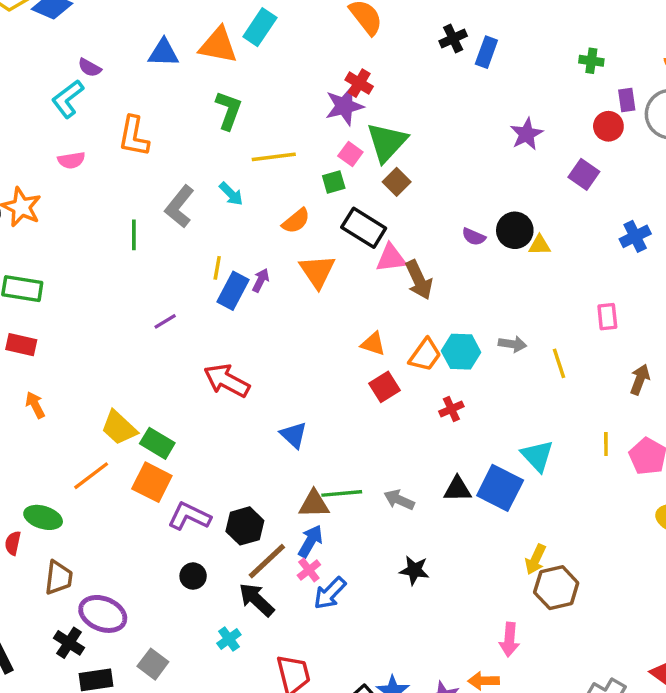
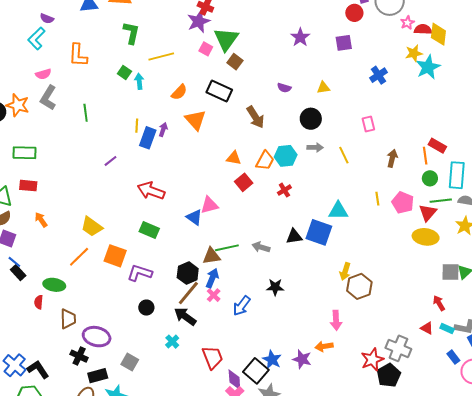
purple star: (526, 134) -> (300, 37), moved
purple square: (584, 174) -> (344, 43), turned -36
green square: (334, 182) -> (124, 73), moved, turned -32
cyan arrow: (231, 194) -> (139, 81), turned -133
gray L-shape: (179, 207) -> (48, 98), moved
black circle: (515, 230) -> (311, 119), moved
pink triangle: (391, 258) -> (209, 205), moved
green rectangle: (157, 443) -> (149, 230), moved
cyan triangle: (537, 456) -> (338, 211), turned -40
black hexagon: (245, 526) -> (188, 273), moved
blue arrow: (330, 593) -> (242, 306), moved

